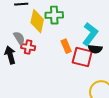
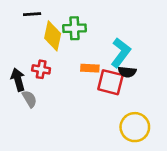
gray semicircle: (19, 38) -> (30, 99), moved
orange rectangle: (66, 46) -> (90, 68), turned -64

